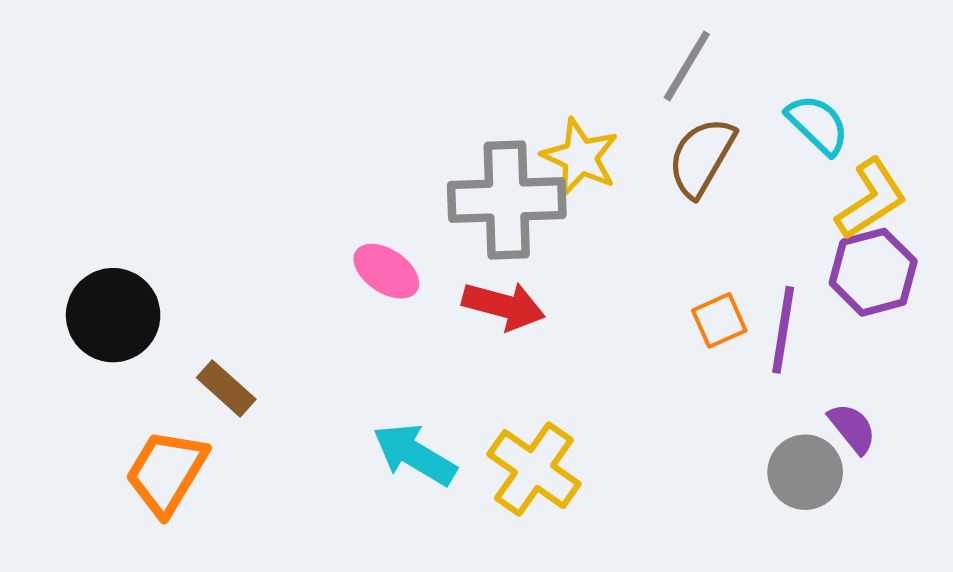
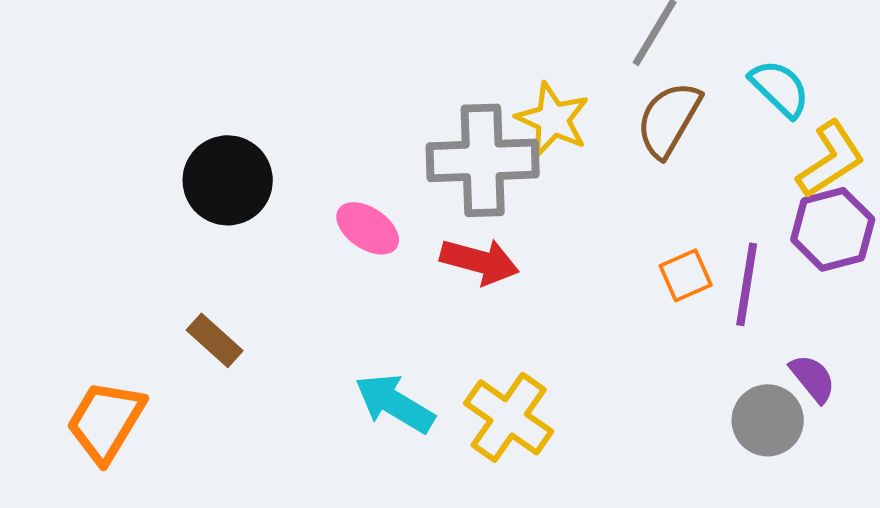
black circle: (113, 315) -> (228, 180), moved
orange trapezoid: (166, 472) -> (106, 421), moved

